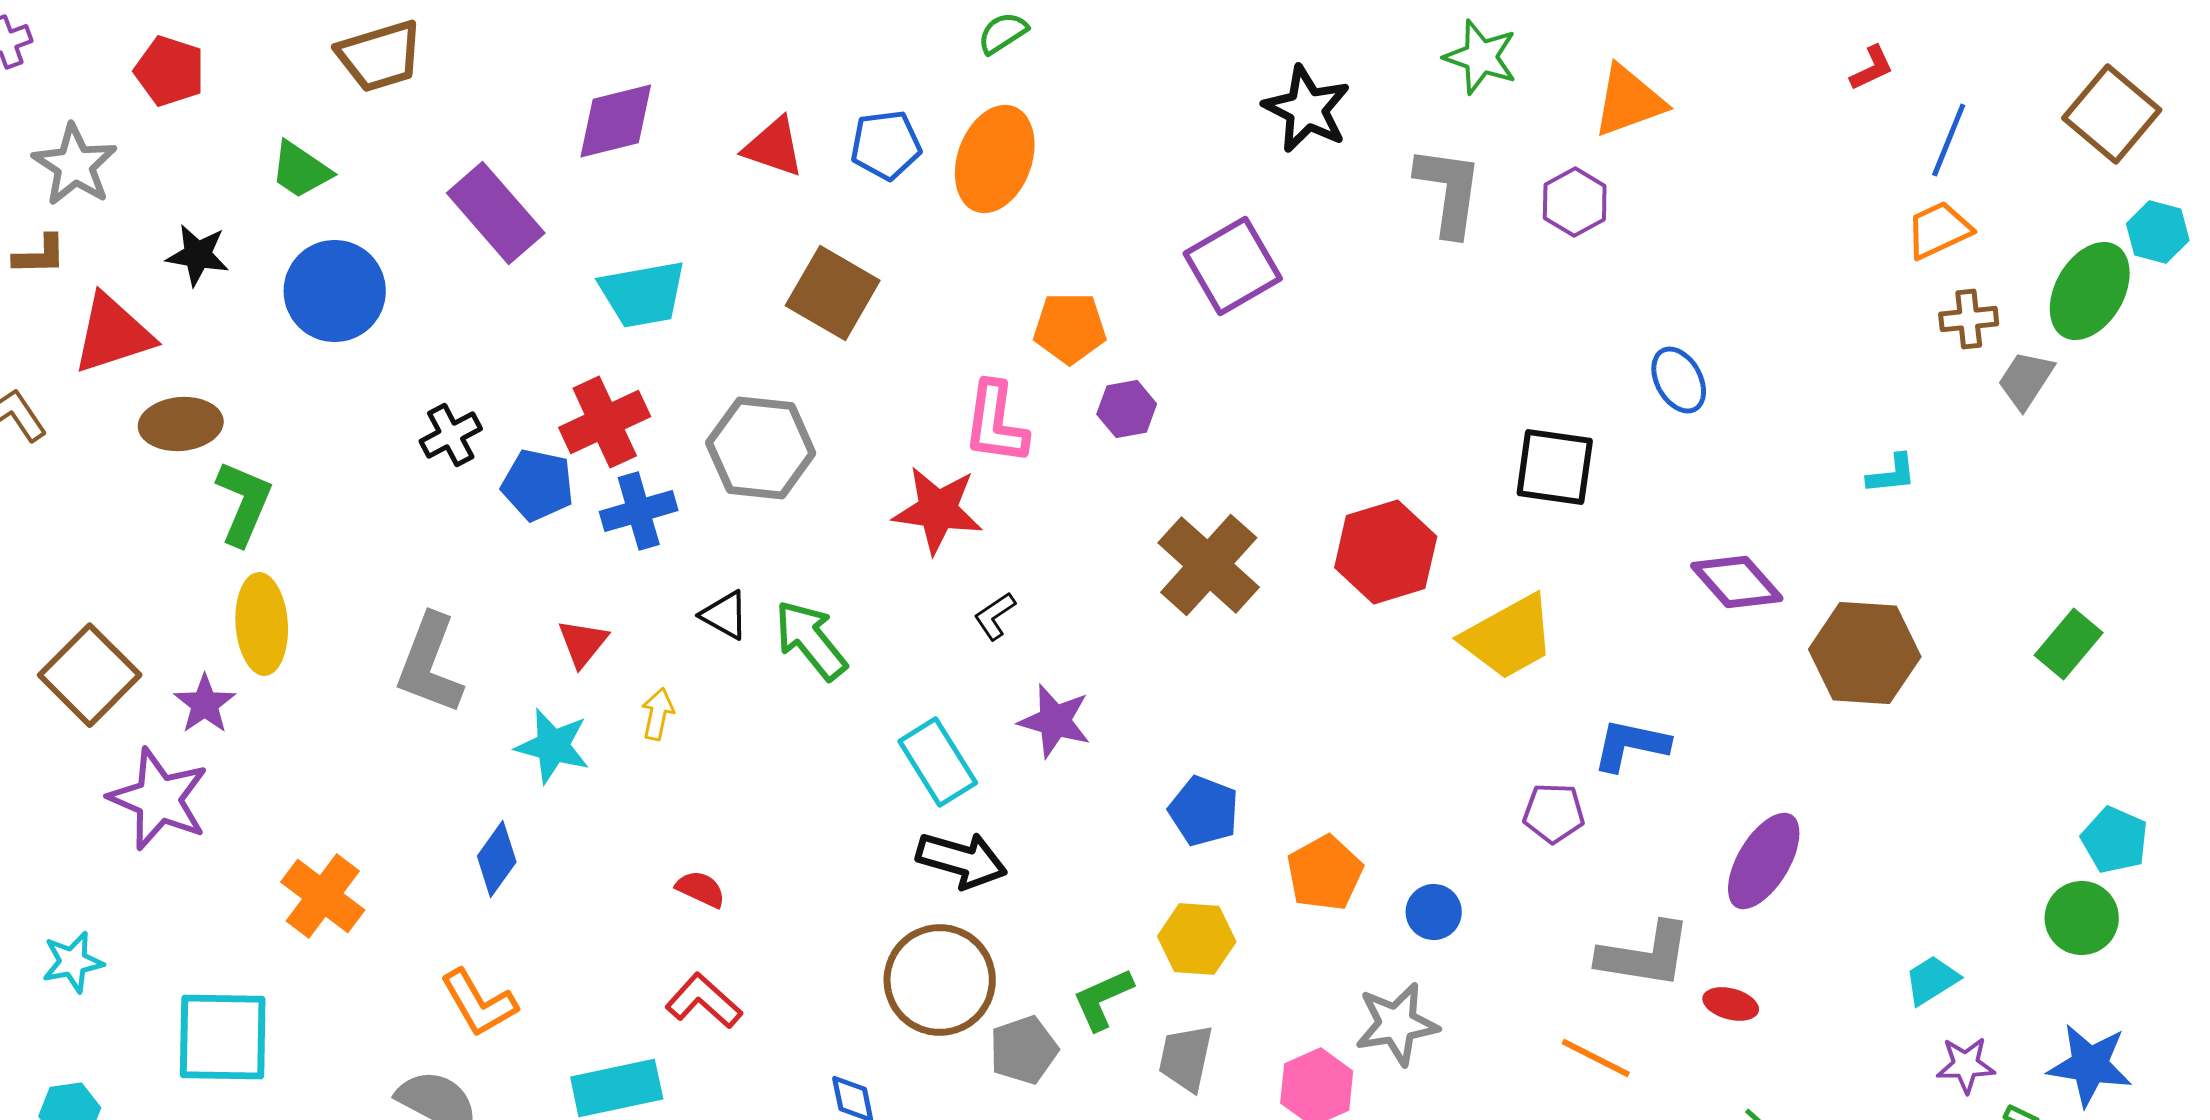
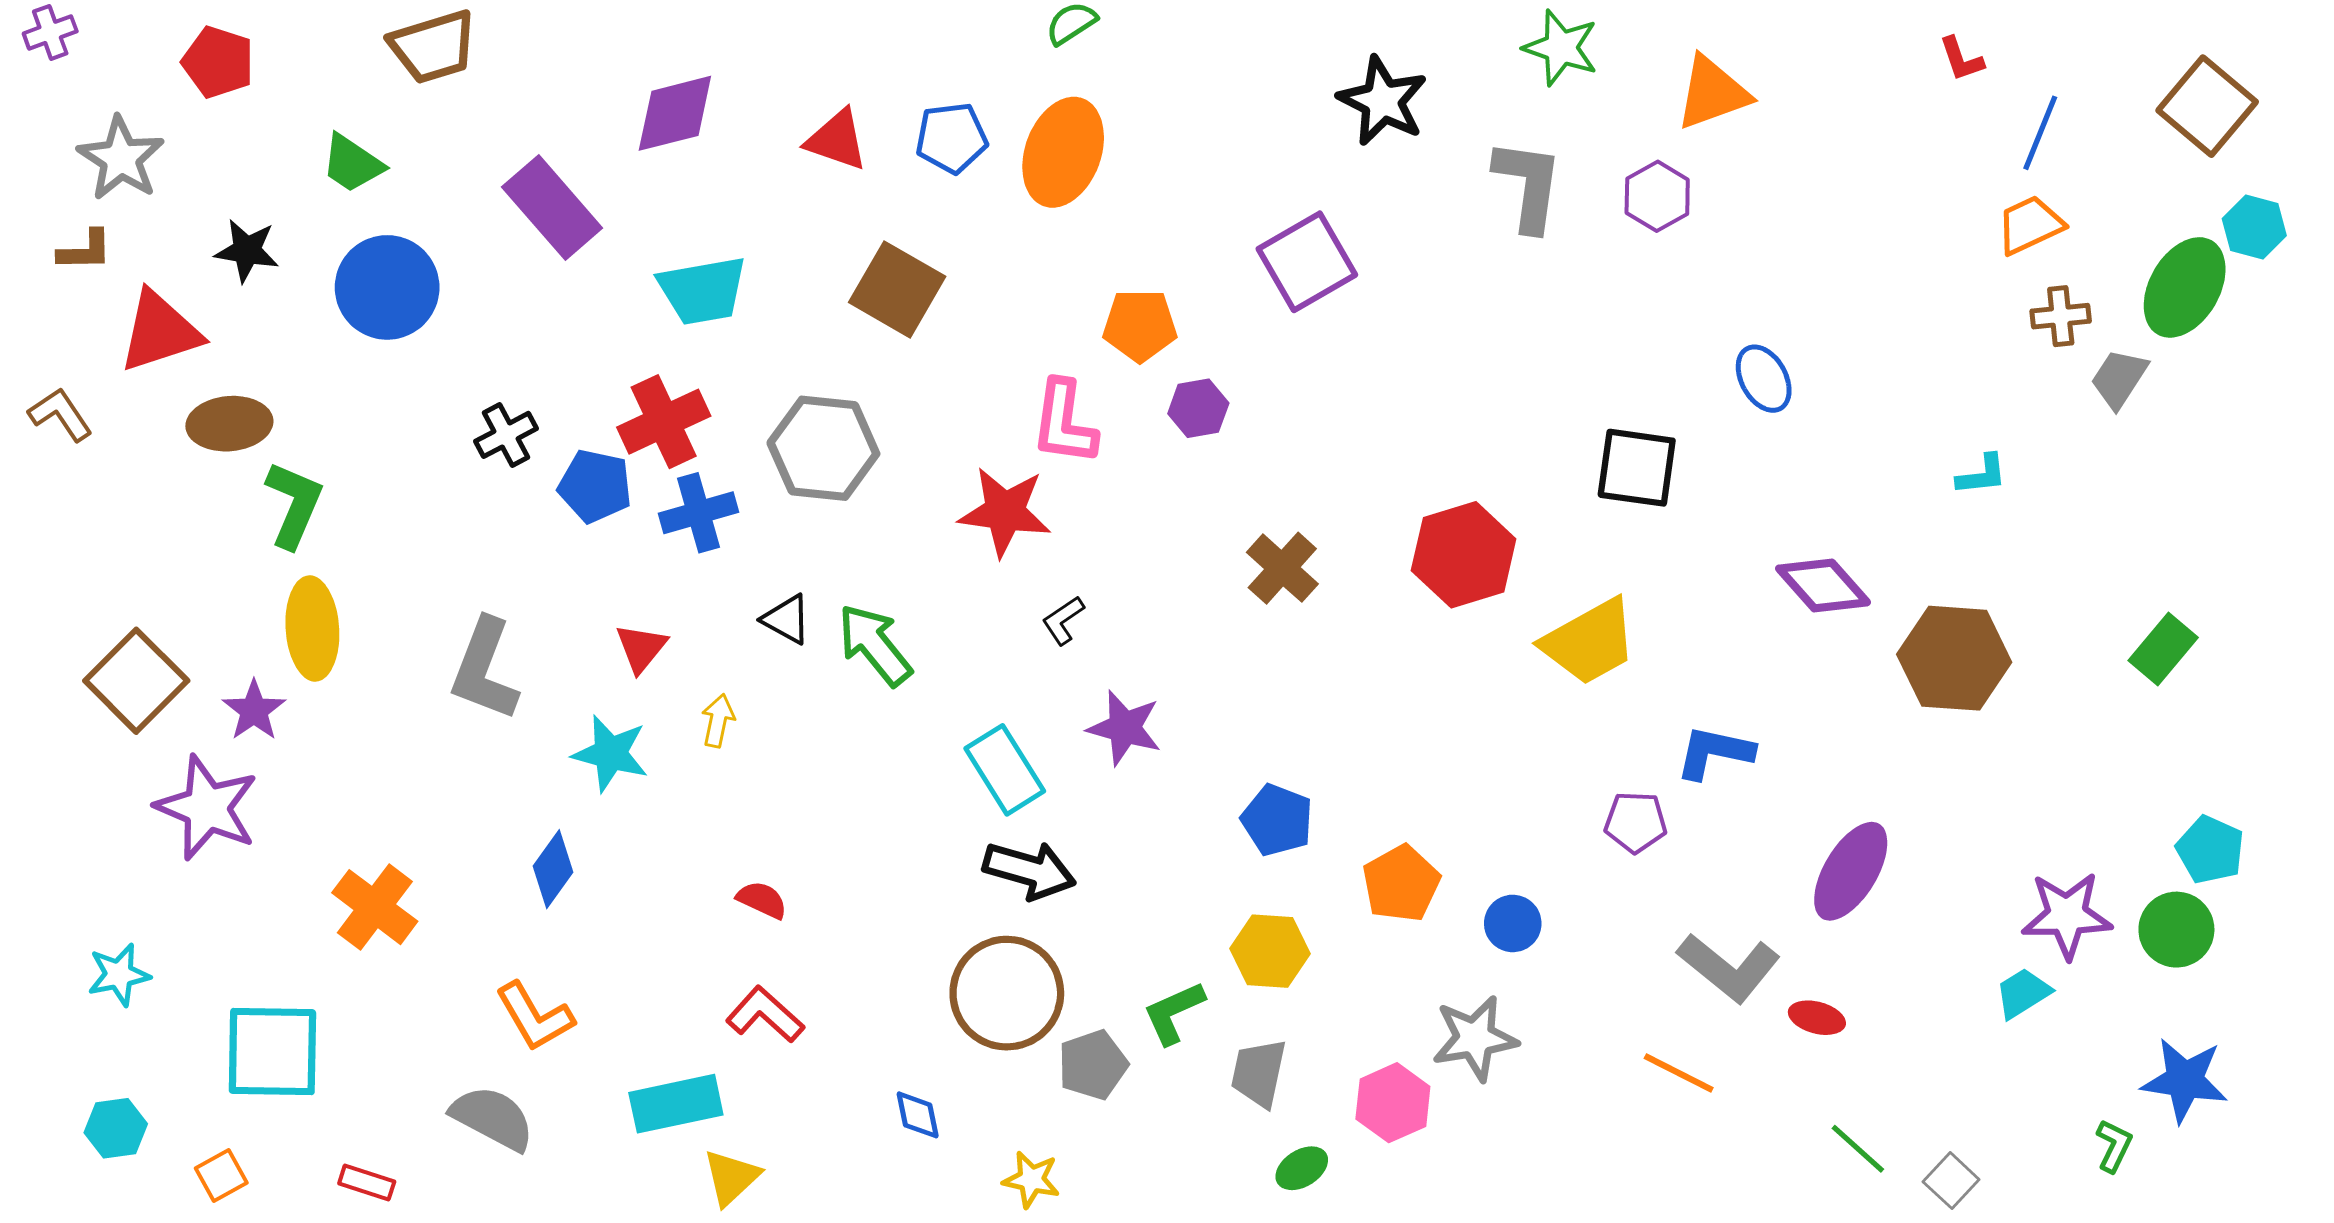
red L-shape: (1872, 68) -> (1961, 59), turned 96
brown cross: (1209, 565) -> (1282, 568), size x0.7
gray L-shape: (1645, 955) -> (1729, 968), turned 30
purple star: (1966, 1065) -> (2067, 915), moved, size x1.5

